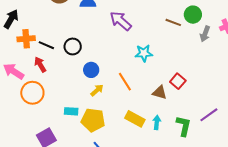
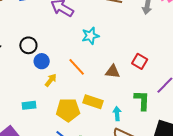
black circle: (73, 47) -> (28, 45), moved
red square: (178, 81) -> (140, 61), moved
yellow pentagon: (93, 120) -> (68, 110), moved
cyan arrow: (157, 122) -> (117, 114), moved

